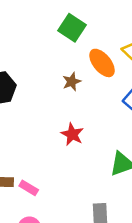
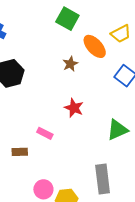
pink rectangle: (29, 188) -> (45, 133), moved

